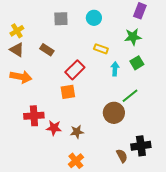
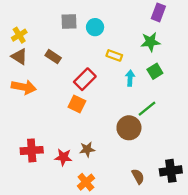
cyan circle: (94, 18) -> (95, 27), moved
orange square: (68, 92) -> (77, 104), turned 35
red cross: (34, 116) -> (32, 150), moved
red star: (54, 128) -> (63, 157), moved
black cross: (141, 146) -> (171, 171), moved

